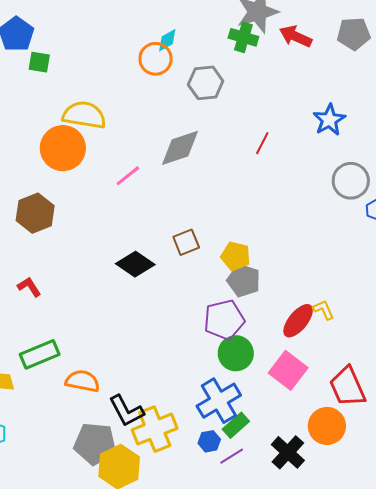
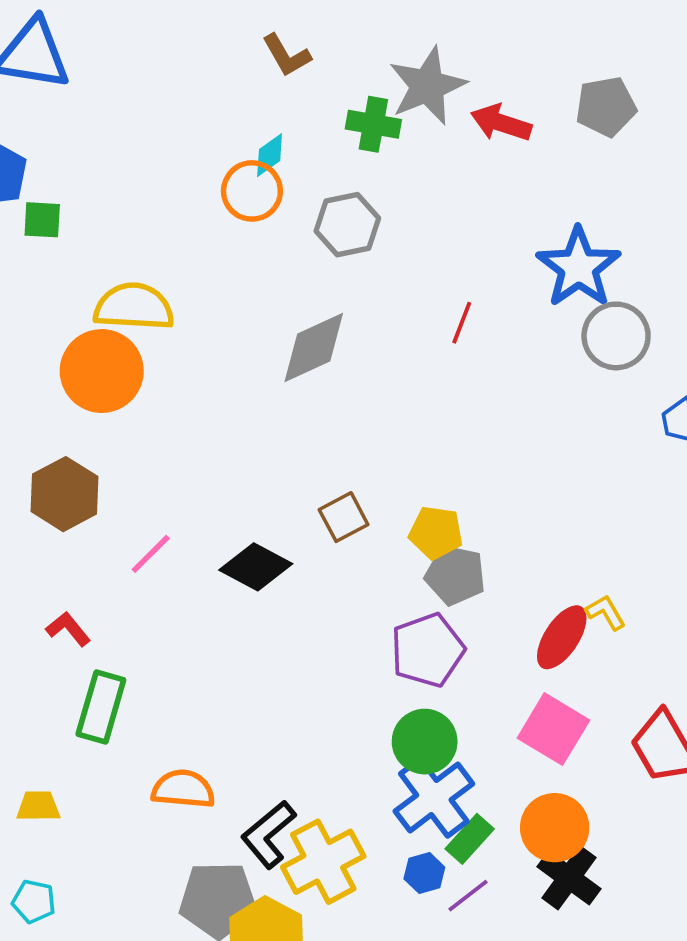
green cross: (243, 37) -> (373, 124), moved
blue star: (329, 120) -> (579, 267), size x1.4
pink line: (128, 176) -> (151, 554), moved
gray circle: (351, 181) -> (616, 336), moved
green circle: (236, 353) -> (425, 742), moved
green rectangle: (40, 354) -> (101, 707), moved, turned -45
black L-shape: (126, 411) -> (268, 834), turned 84
orange circle: (327, 426) -> (555, 828), moved

